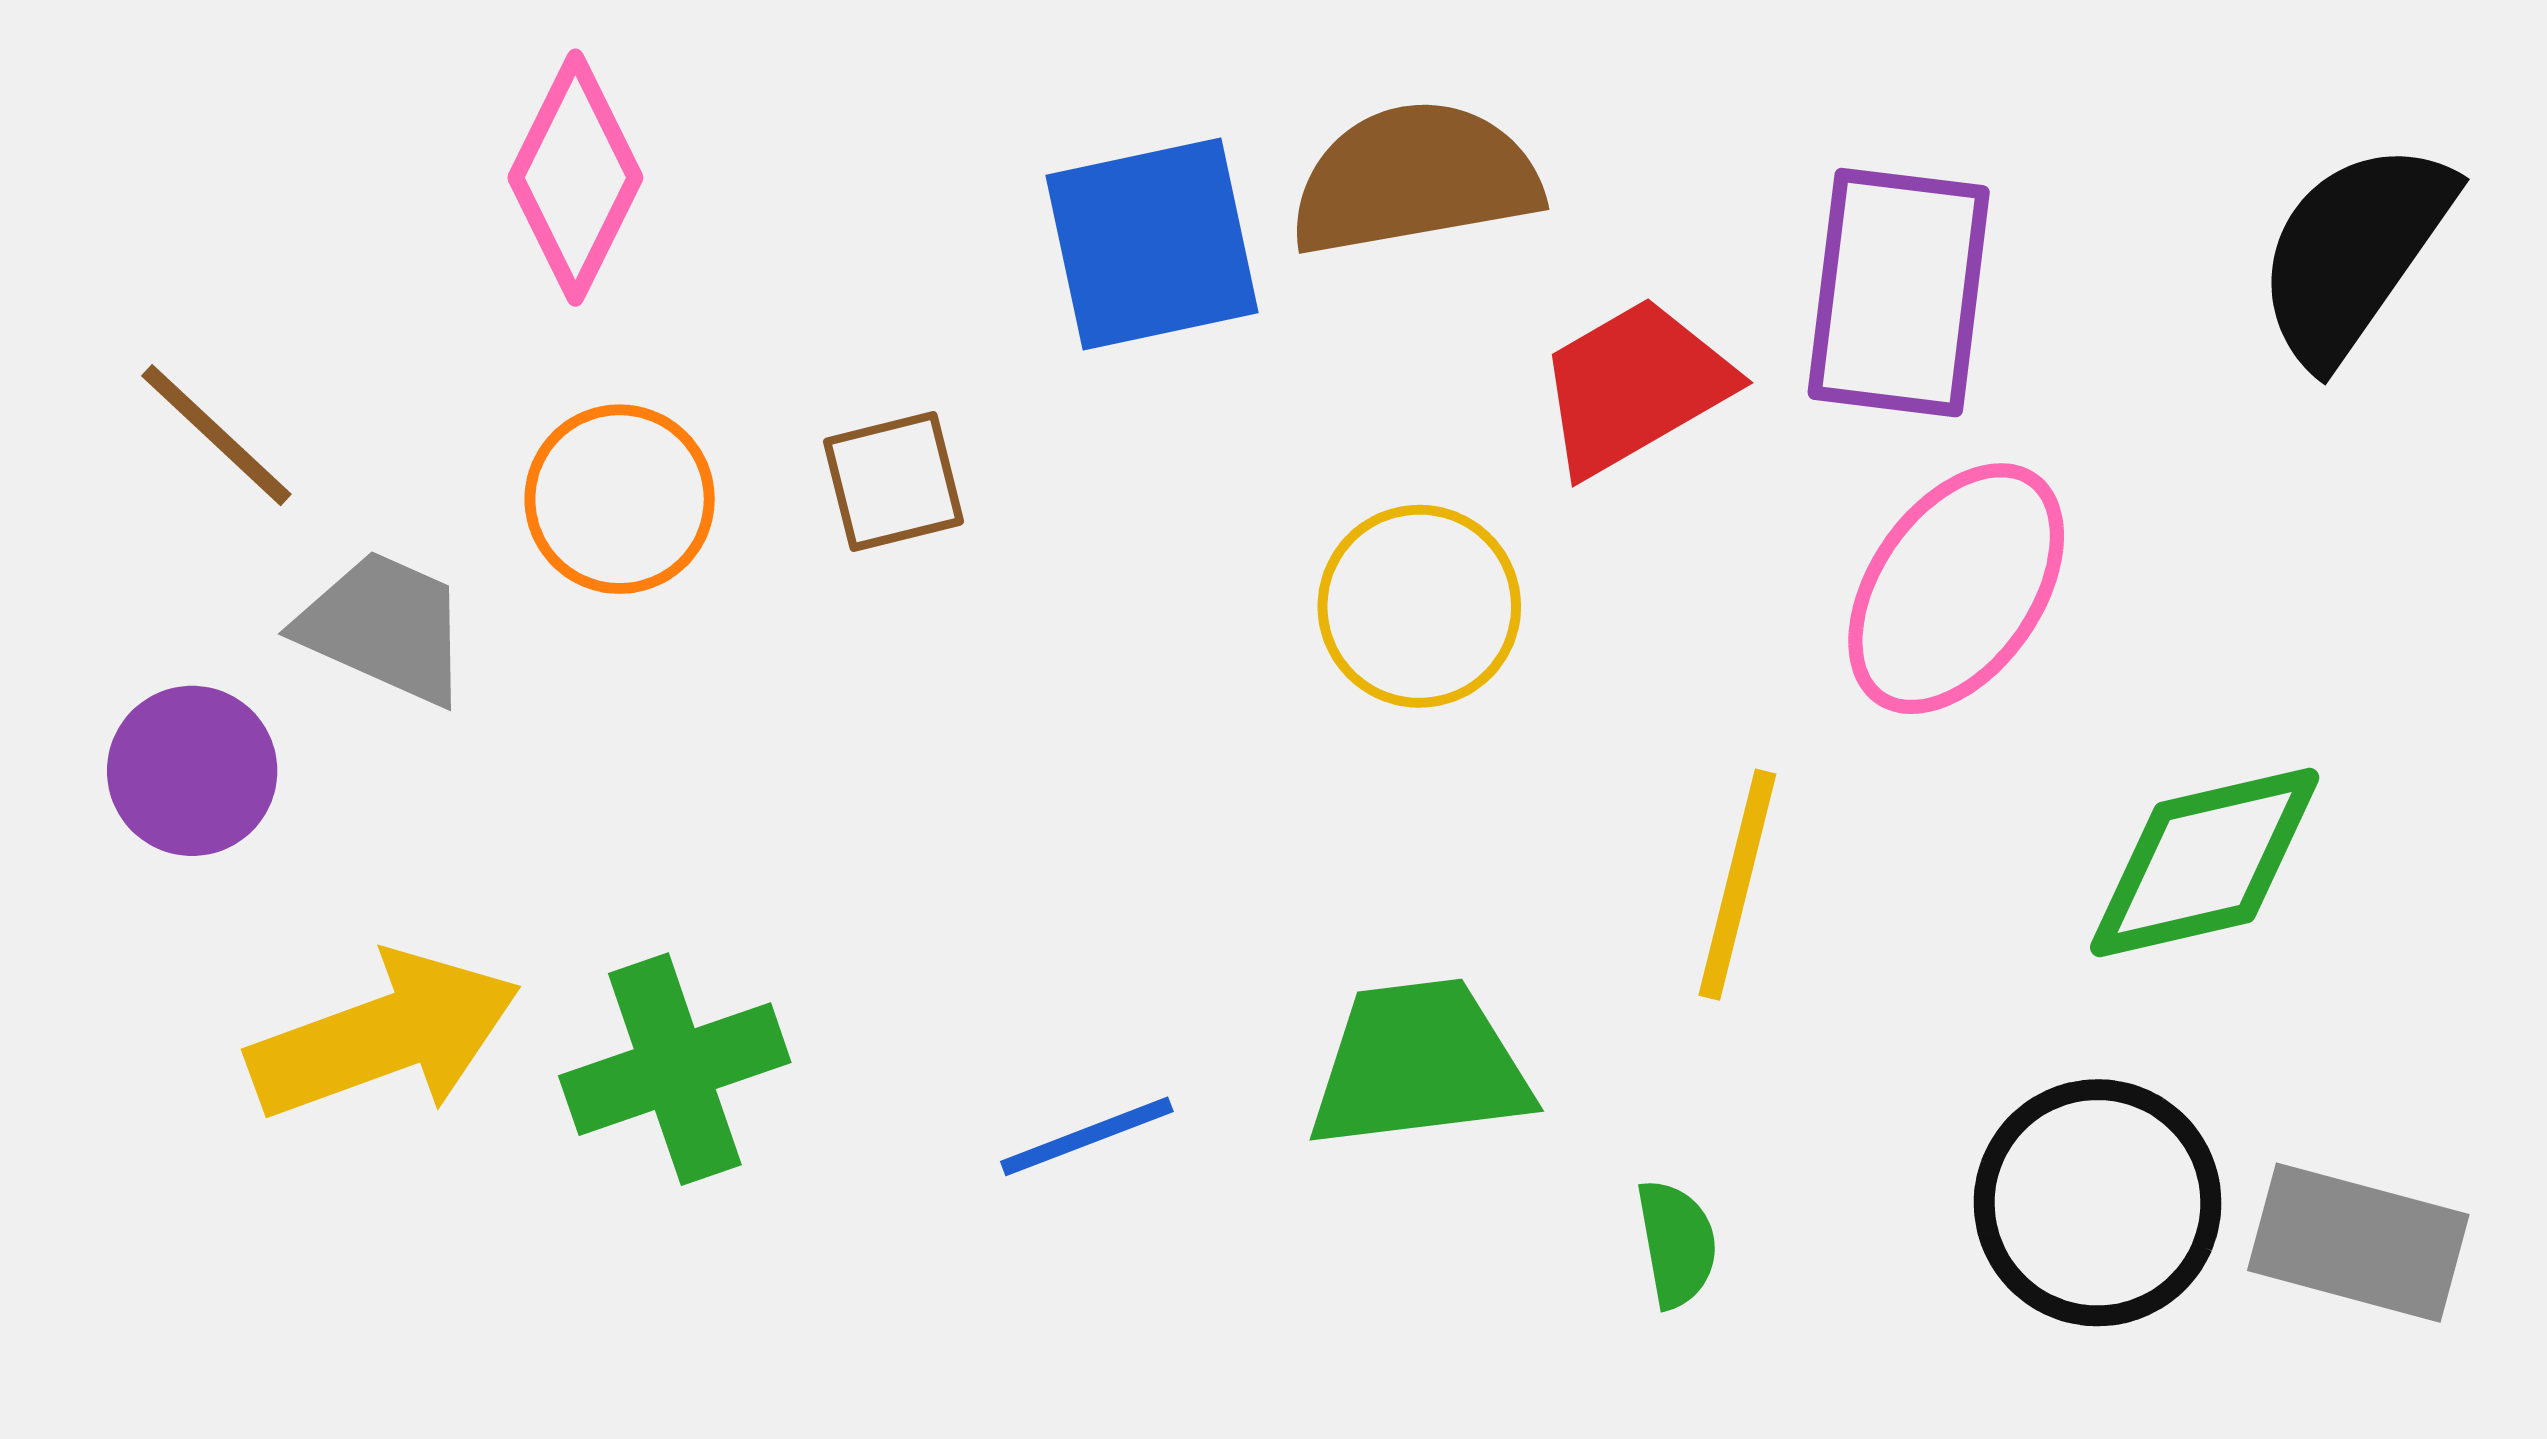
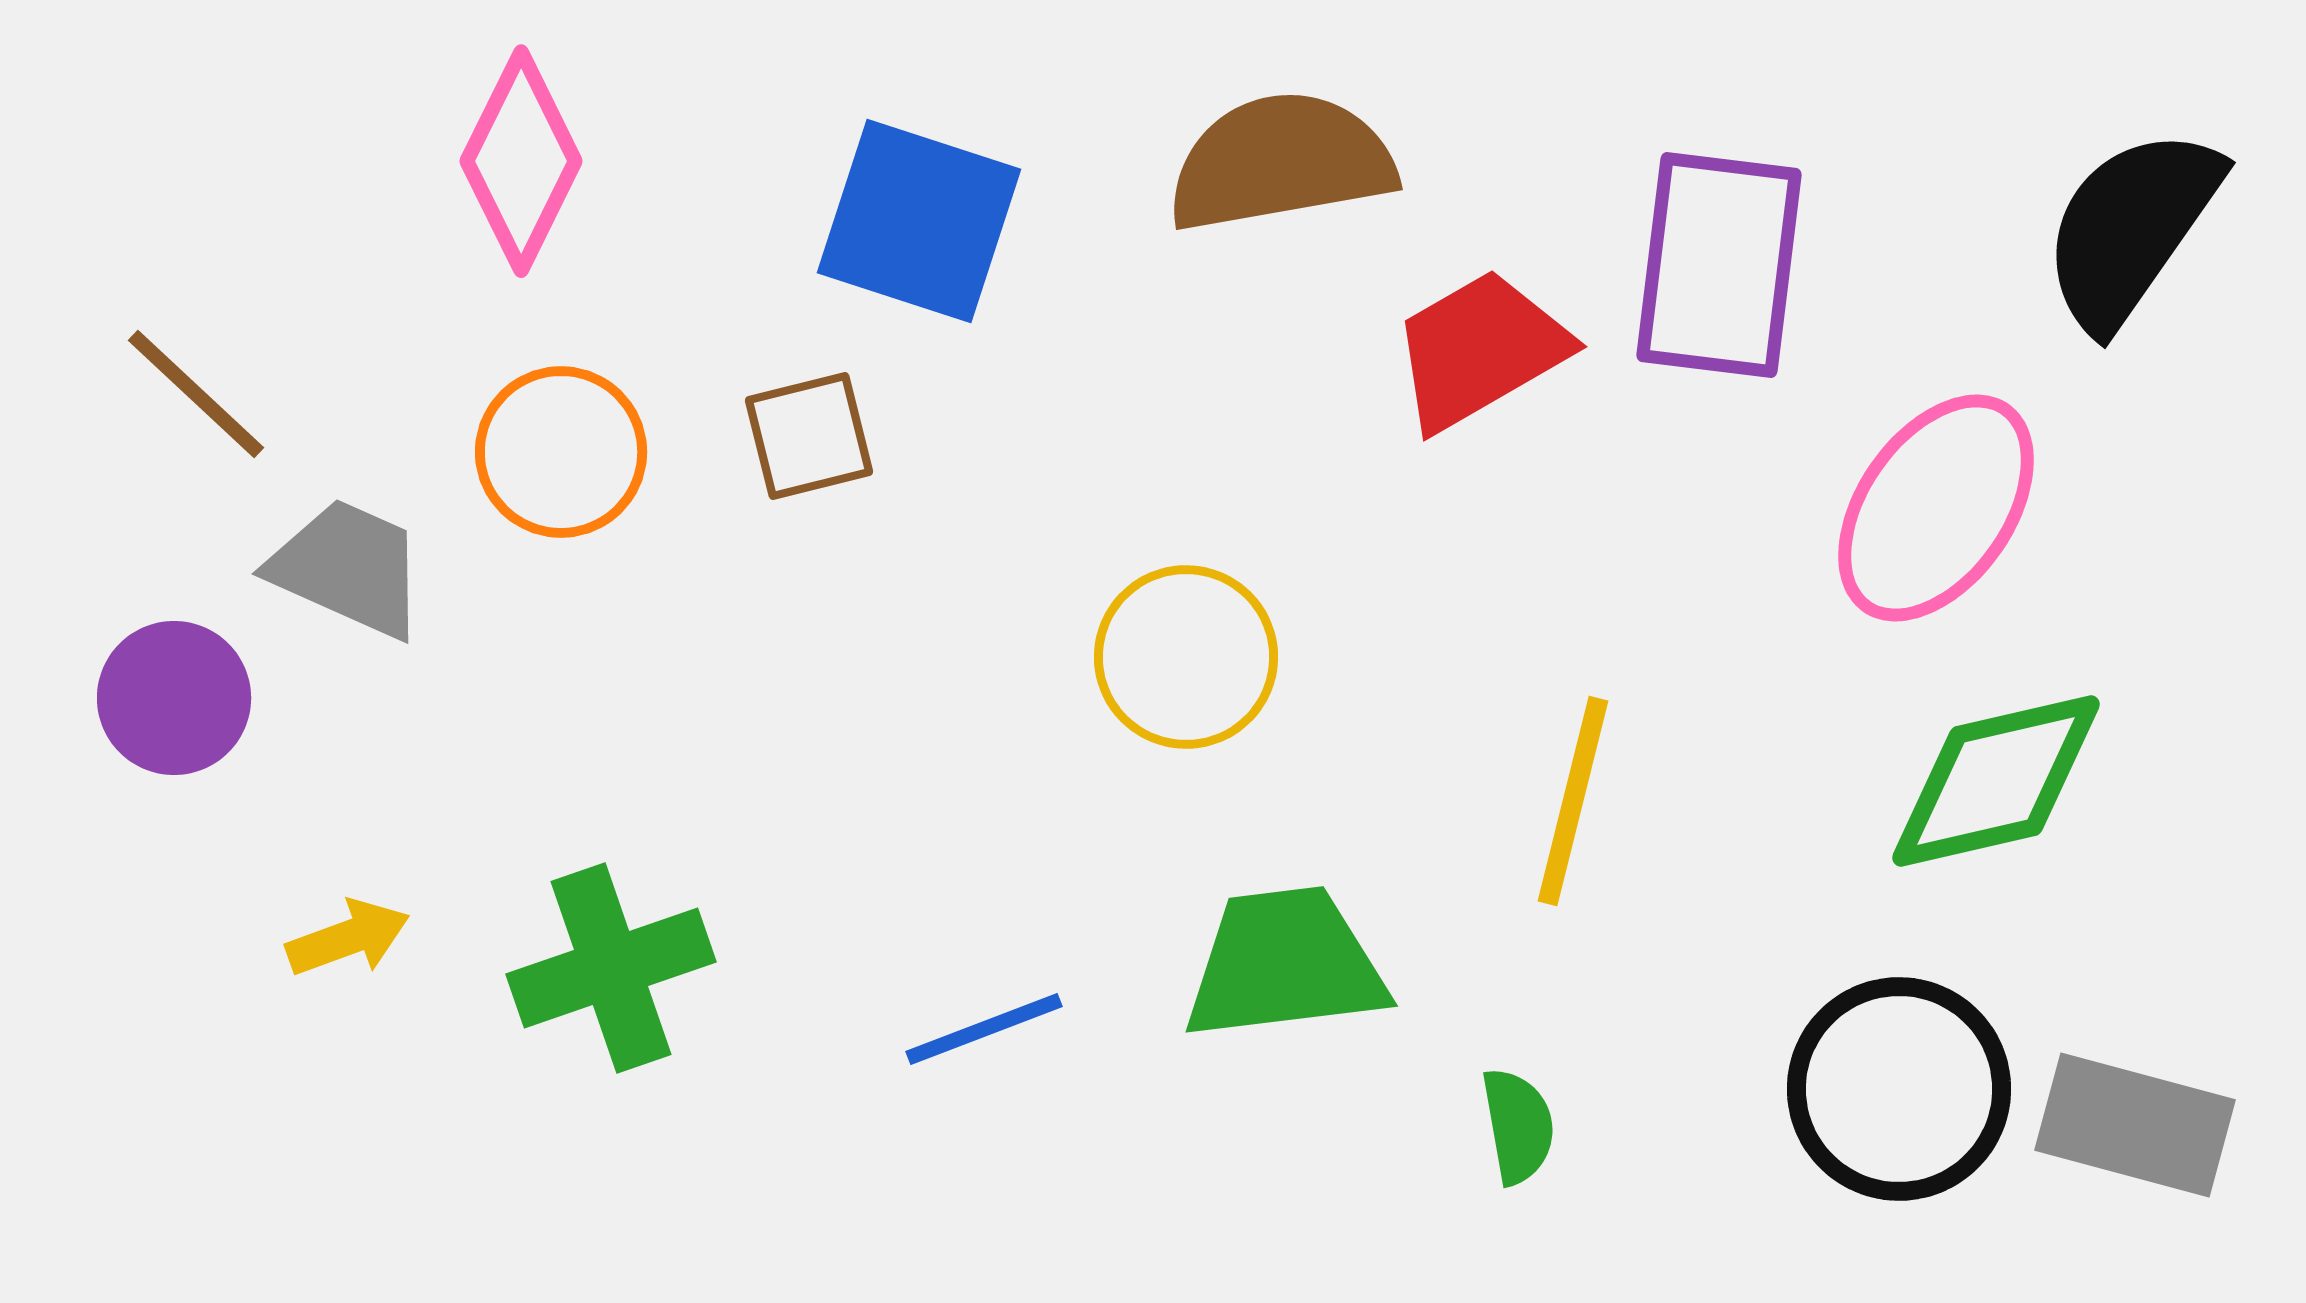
blue square: (1152, 244) -> (919, 221), moved, turned 30
pink ellipse: (1956, 589) -> (1936, 508), moved
yellow circle: (1419, 606) -> (1186, 657), moved
yellow arrow: (384, 1036) -> (348, 938), size x0.5

